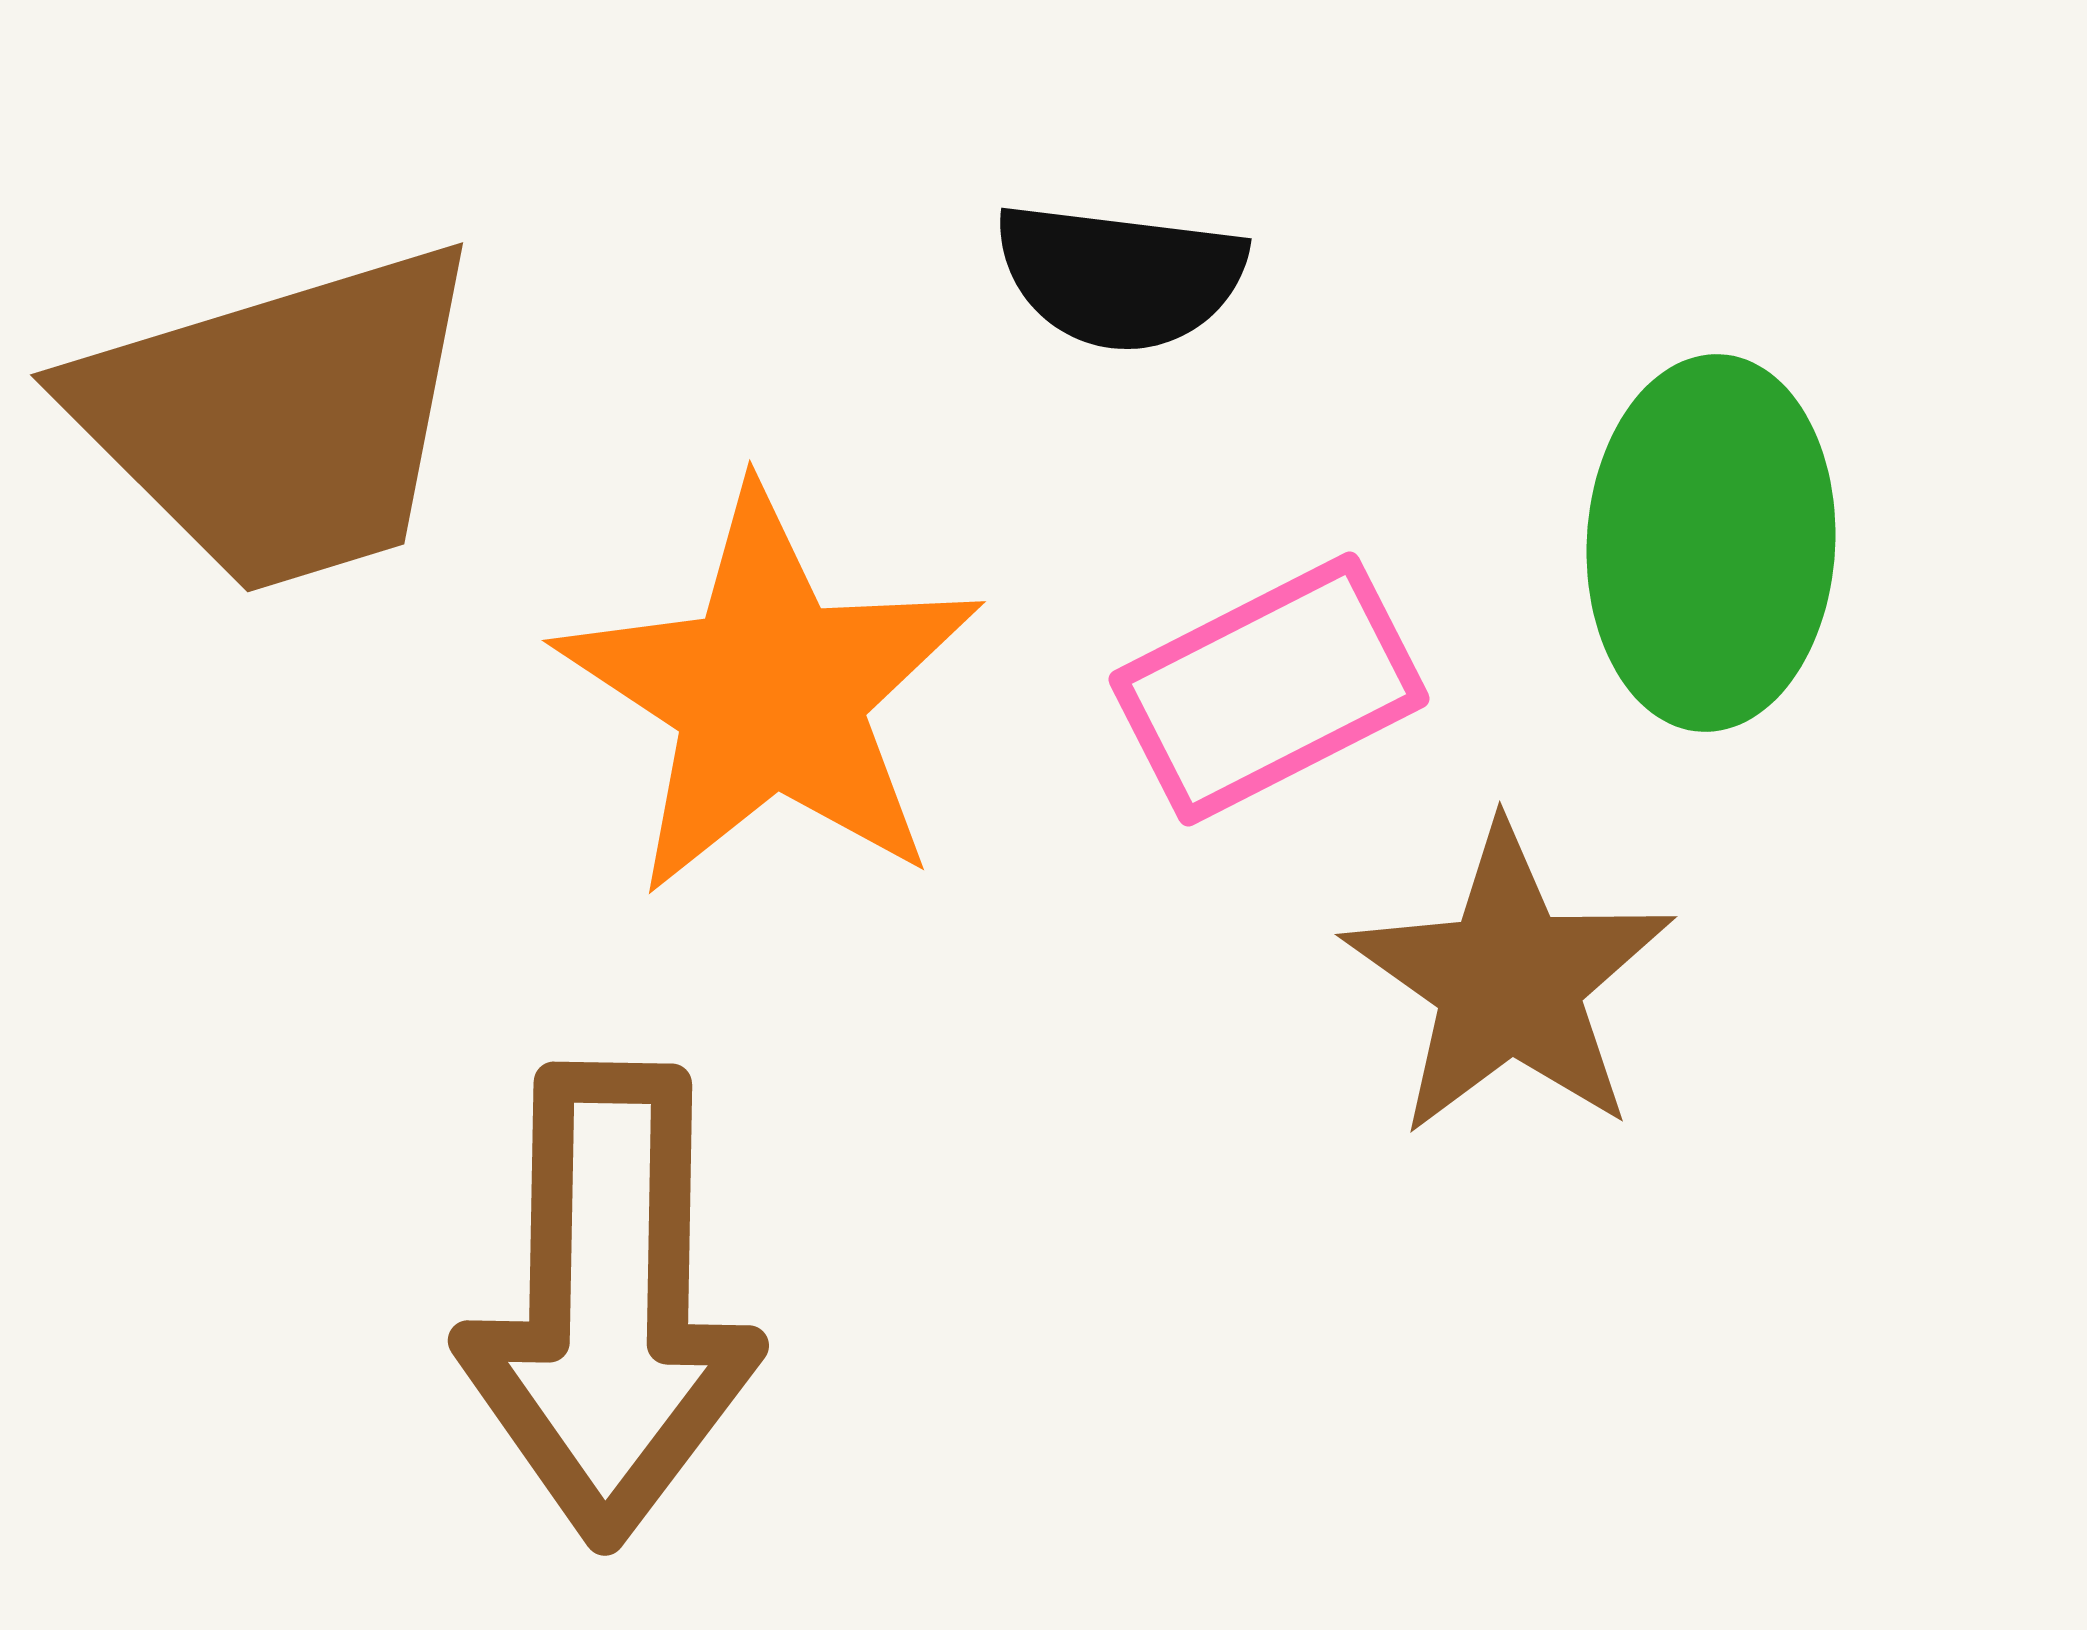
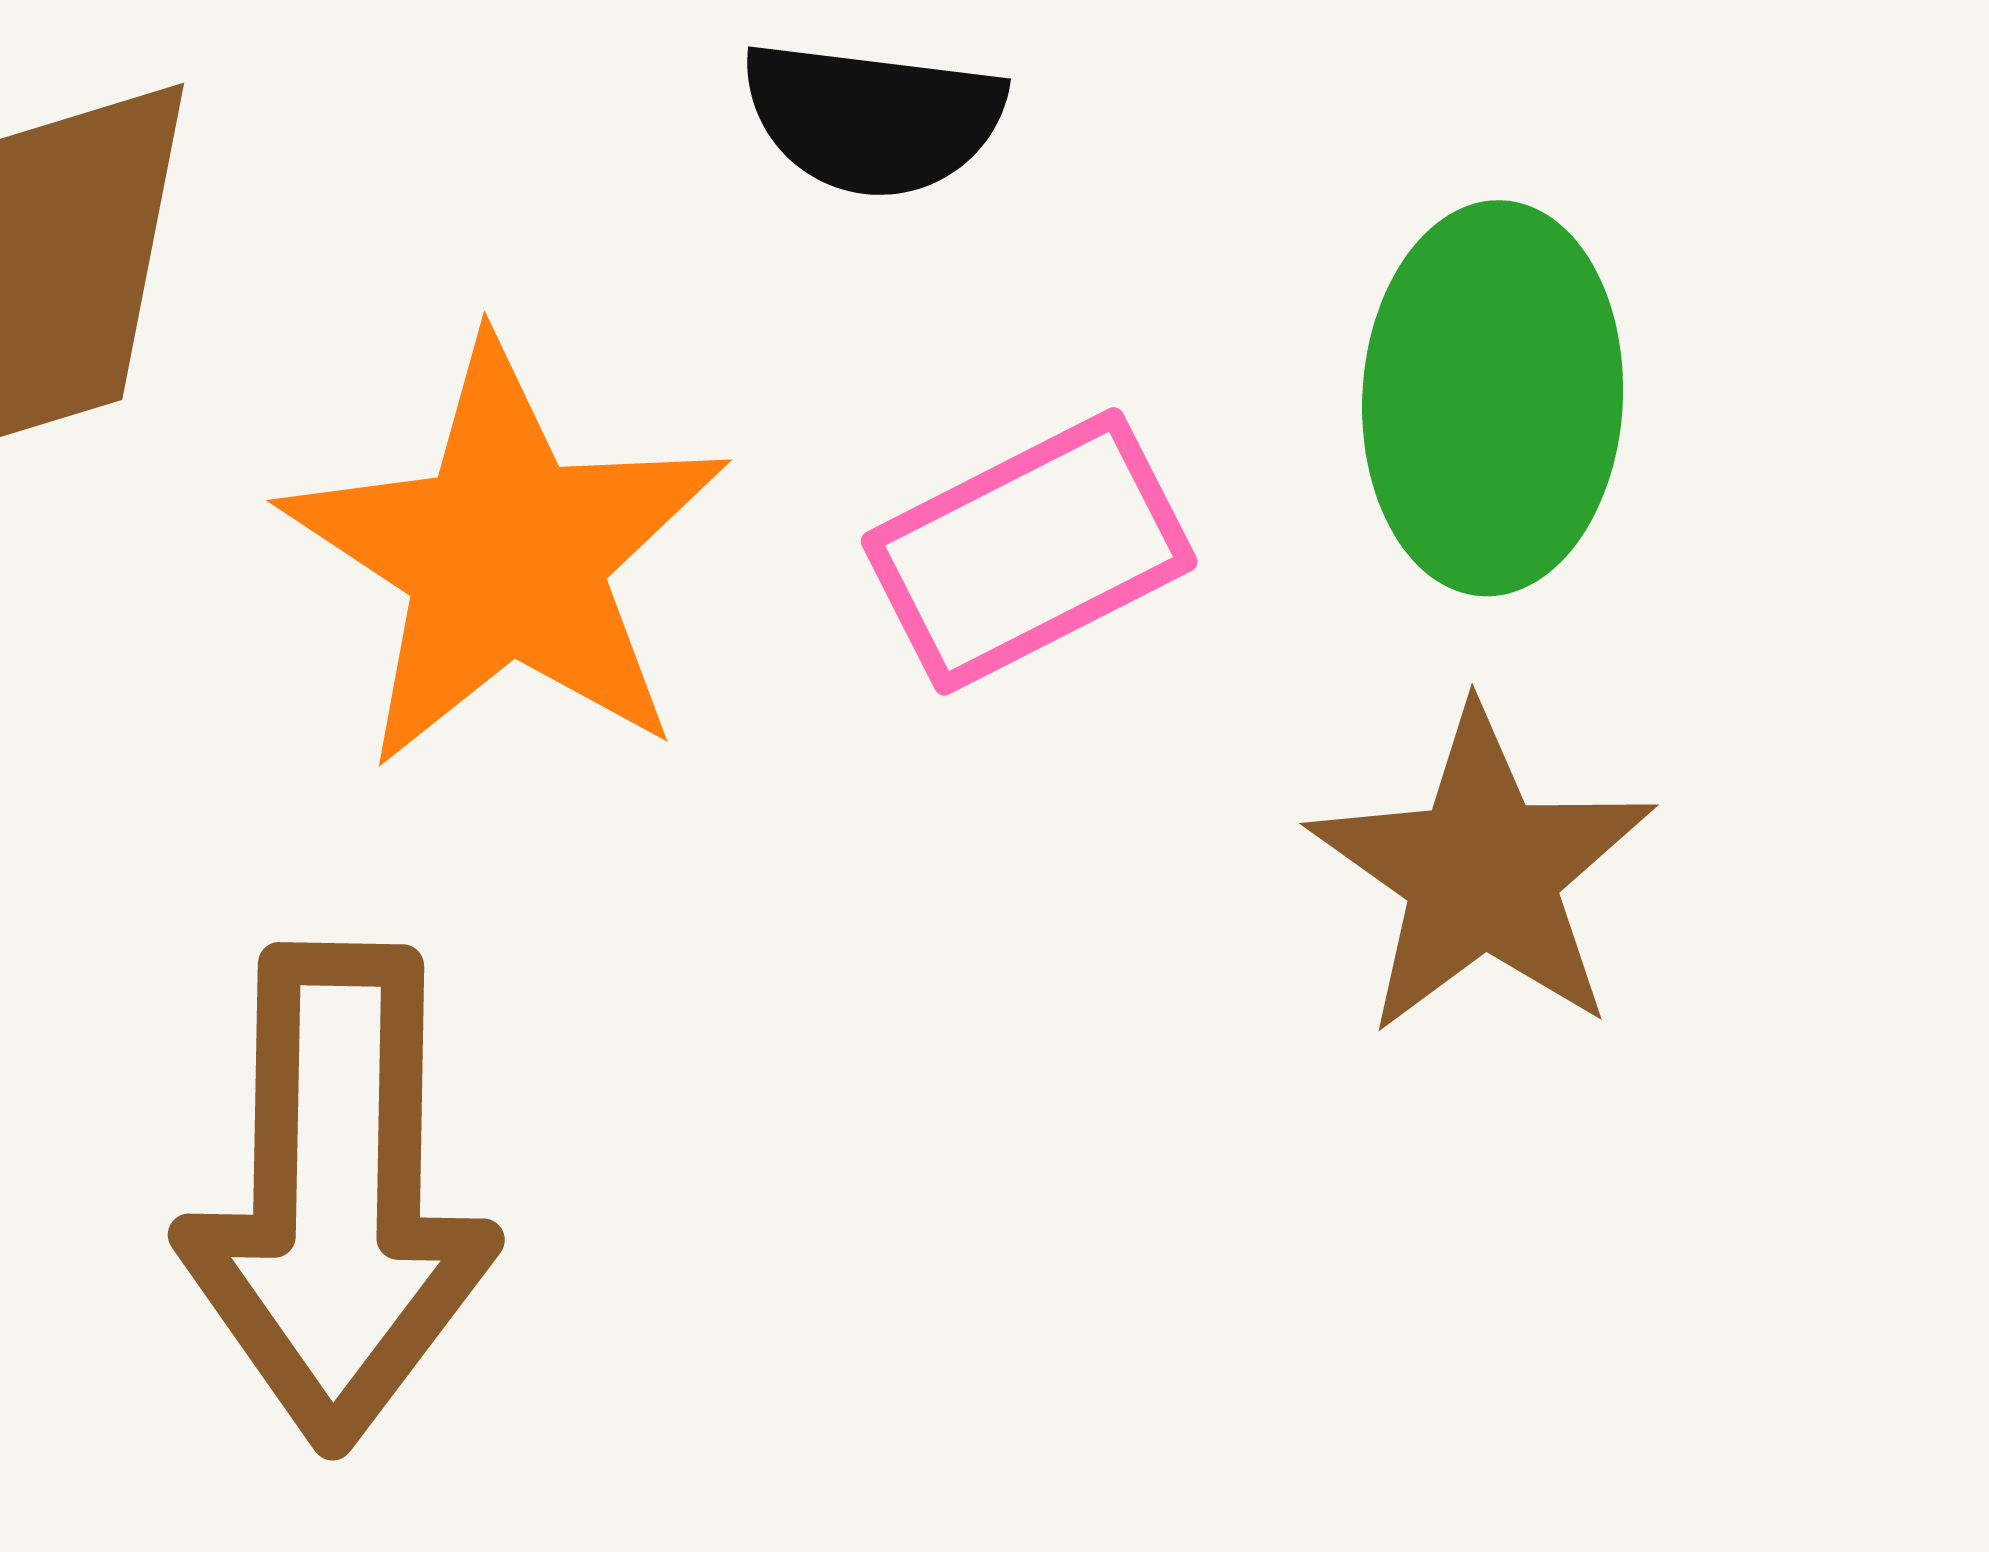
brown star: (1509, 981) -> (1482, 872), moved

